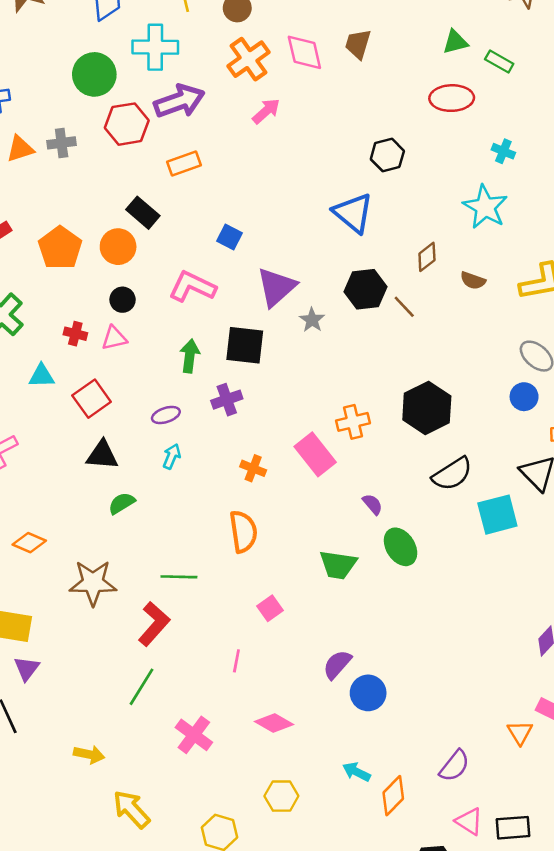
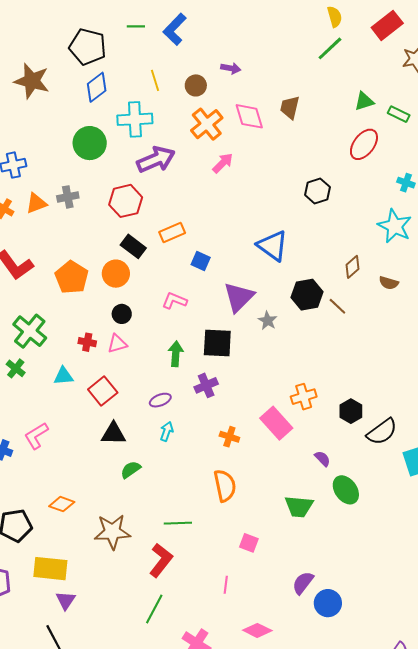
red ellipse: (452, 98) -> (364, 144), turned -48
red hexagon: (127, 124) -> (126, 201), moved
orange rectangle: (184, 163) -> (172, 232), moved
blue triangle: (353, 213) -> (273, 246), moved
pink L-shape: (192, 287) -> (174, 301), size x0.7
black hexagon: (427, 408) -> (351, 411), moved, size x0.6
pink square: (270, 608) -> (249, 543), turned -30

